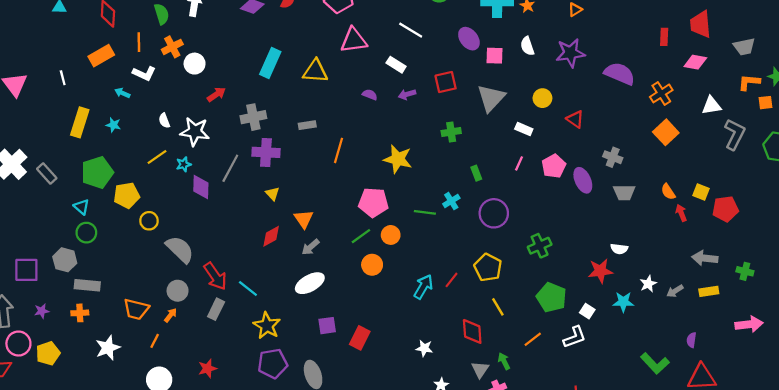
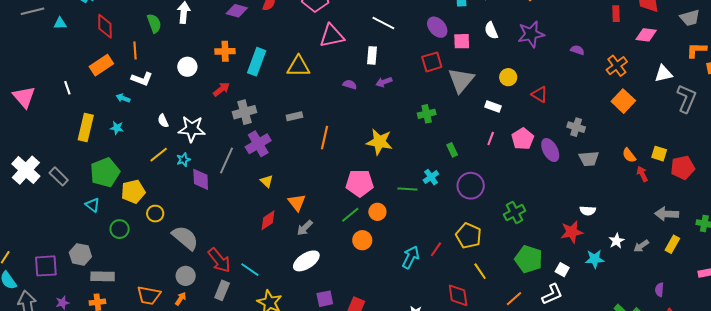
orange cross: (172, 47) -> (225, 51), moved, turned 30
white rectangle: (396, 65) -> (372, 55), turned 66
purple semicircle: (620, 74) -> (577, 50), size x0.5
red square: (446, 82) -> (432, 62), moved
red arrow: (216, 94) -> (221, 89), moved
purple cross: (266, 152) -> (258, 144), turned -30
green circle: (86, 233) -> (120, 229), moved
yellow rectangle: (709, 291) -> (672, 244), turned -48

